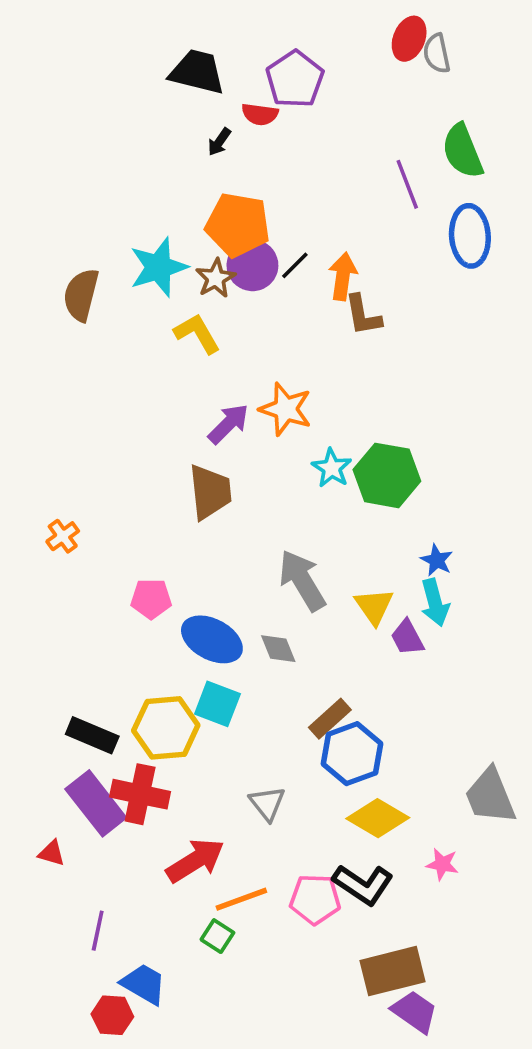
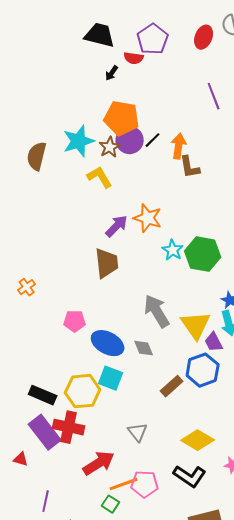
red ellipse: (409, 39) -> (204, 37), moved
yellow triangle: (374, 606) -> (196, 325), size x1.4
blue hexagon: (352, 754) -> (203, 370), moved
pink pentagon: (315, 899) -> (145, 484), moved

